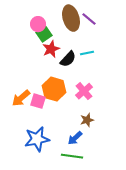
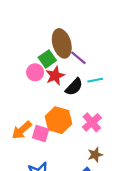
brown ellipse: (71, 18) -> (62, 43), moved
purple line: (89, 19) -> (78, 58), moved
pink circle: (38, 24) -> (35, 72), moved

